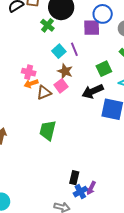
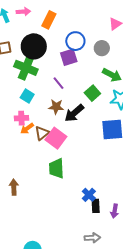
green cross: (47, 25) -> (26, 68), size x1.6
cyan square: (59, 51) -> (27, 96), moved
pink square: (61, 86) -> (56, 138), moved, size x1.5
black arrow: (93, 91) -> (74, 113), moved
blue cross: (80, 192) -> (89, 195), moved

